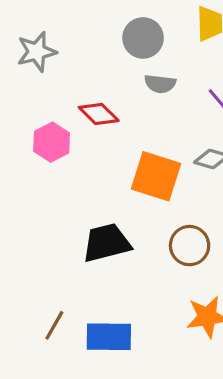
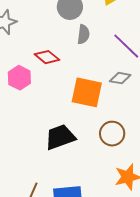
gray semicircle: (160, 84) -> (83, 34), turned -84

